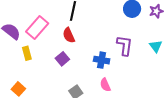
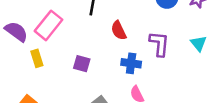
red semicircle: (69, 35) -> (119, 30), moved
purple square: (62, 59) -> (82, 64), turned -32

